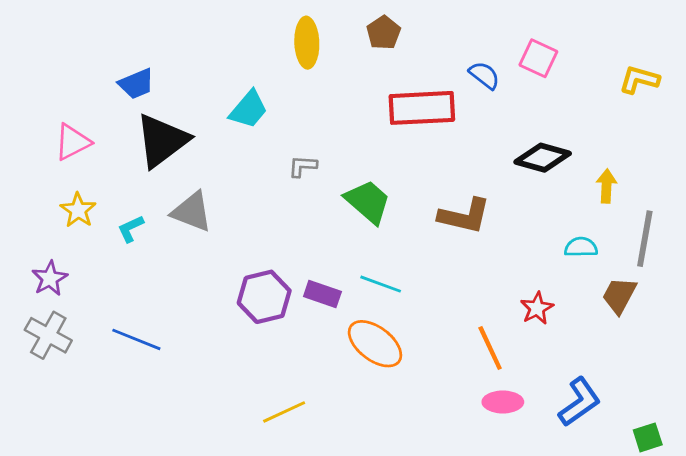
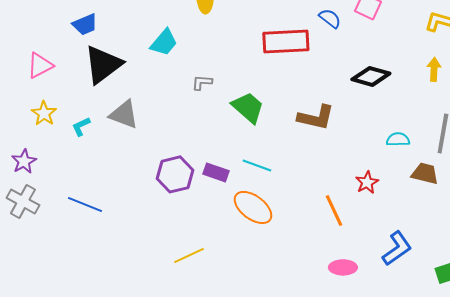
yellow arrow: (607, 186) -> (434, 69), moved
brown trapezoid: (619, 295) -> (425, 173), turned 76
pink ellipse: (503, 402) -> (343, 267), moved

